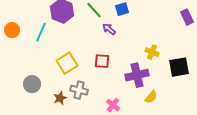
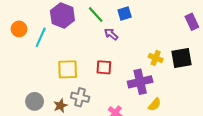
orange circle: (12, 30) -> (19, 29), moved
yellow square: (67, 63) -> (68, 69), turned 30
black square: (179, 67) -> (181, 58), moved
gray circle: (32, 84) -> (35, 101), moved

